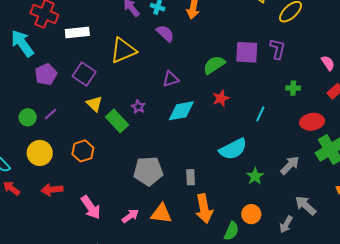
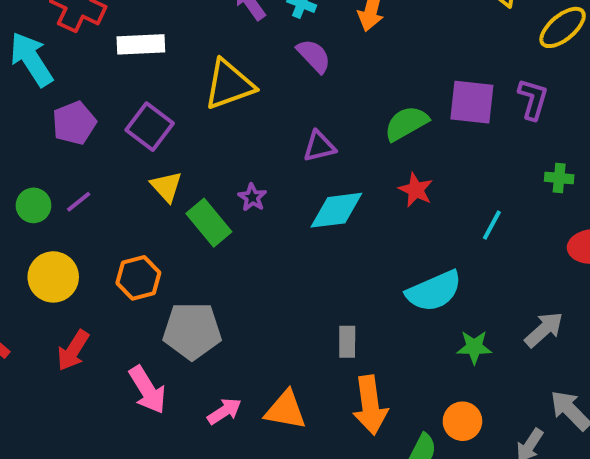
red star: (221, 98) -> (416, 190), turned -30
gray pentagon: (148, 171) -> (192, 331), moved
green star: (255, 176) -> (474, 347), turned 30
red arrow: (52, 190) -> (73, 350), turned -55

